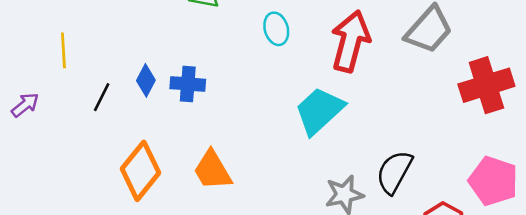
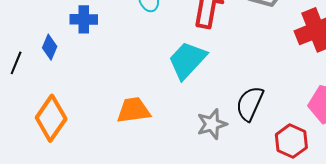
blue cross: (188, 84) -> (84, 19), moved
orange trapezoid: (212, 170) -> (133, 110), moved, turned 117

